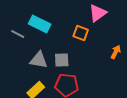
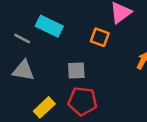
gray triangle: (39, 60) -> (23, 71), moved

